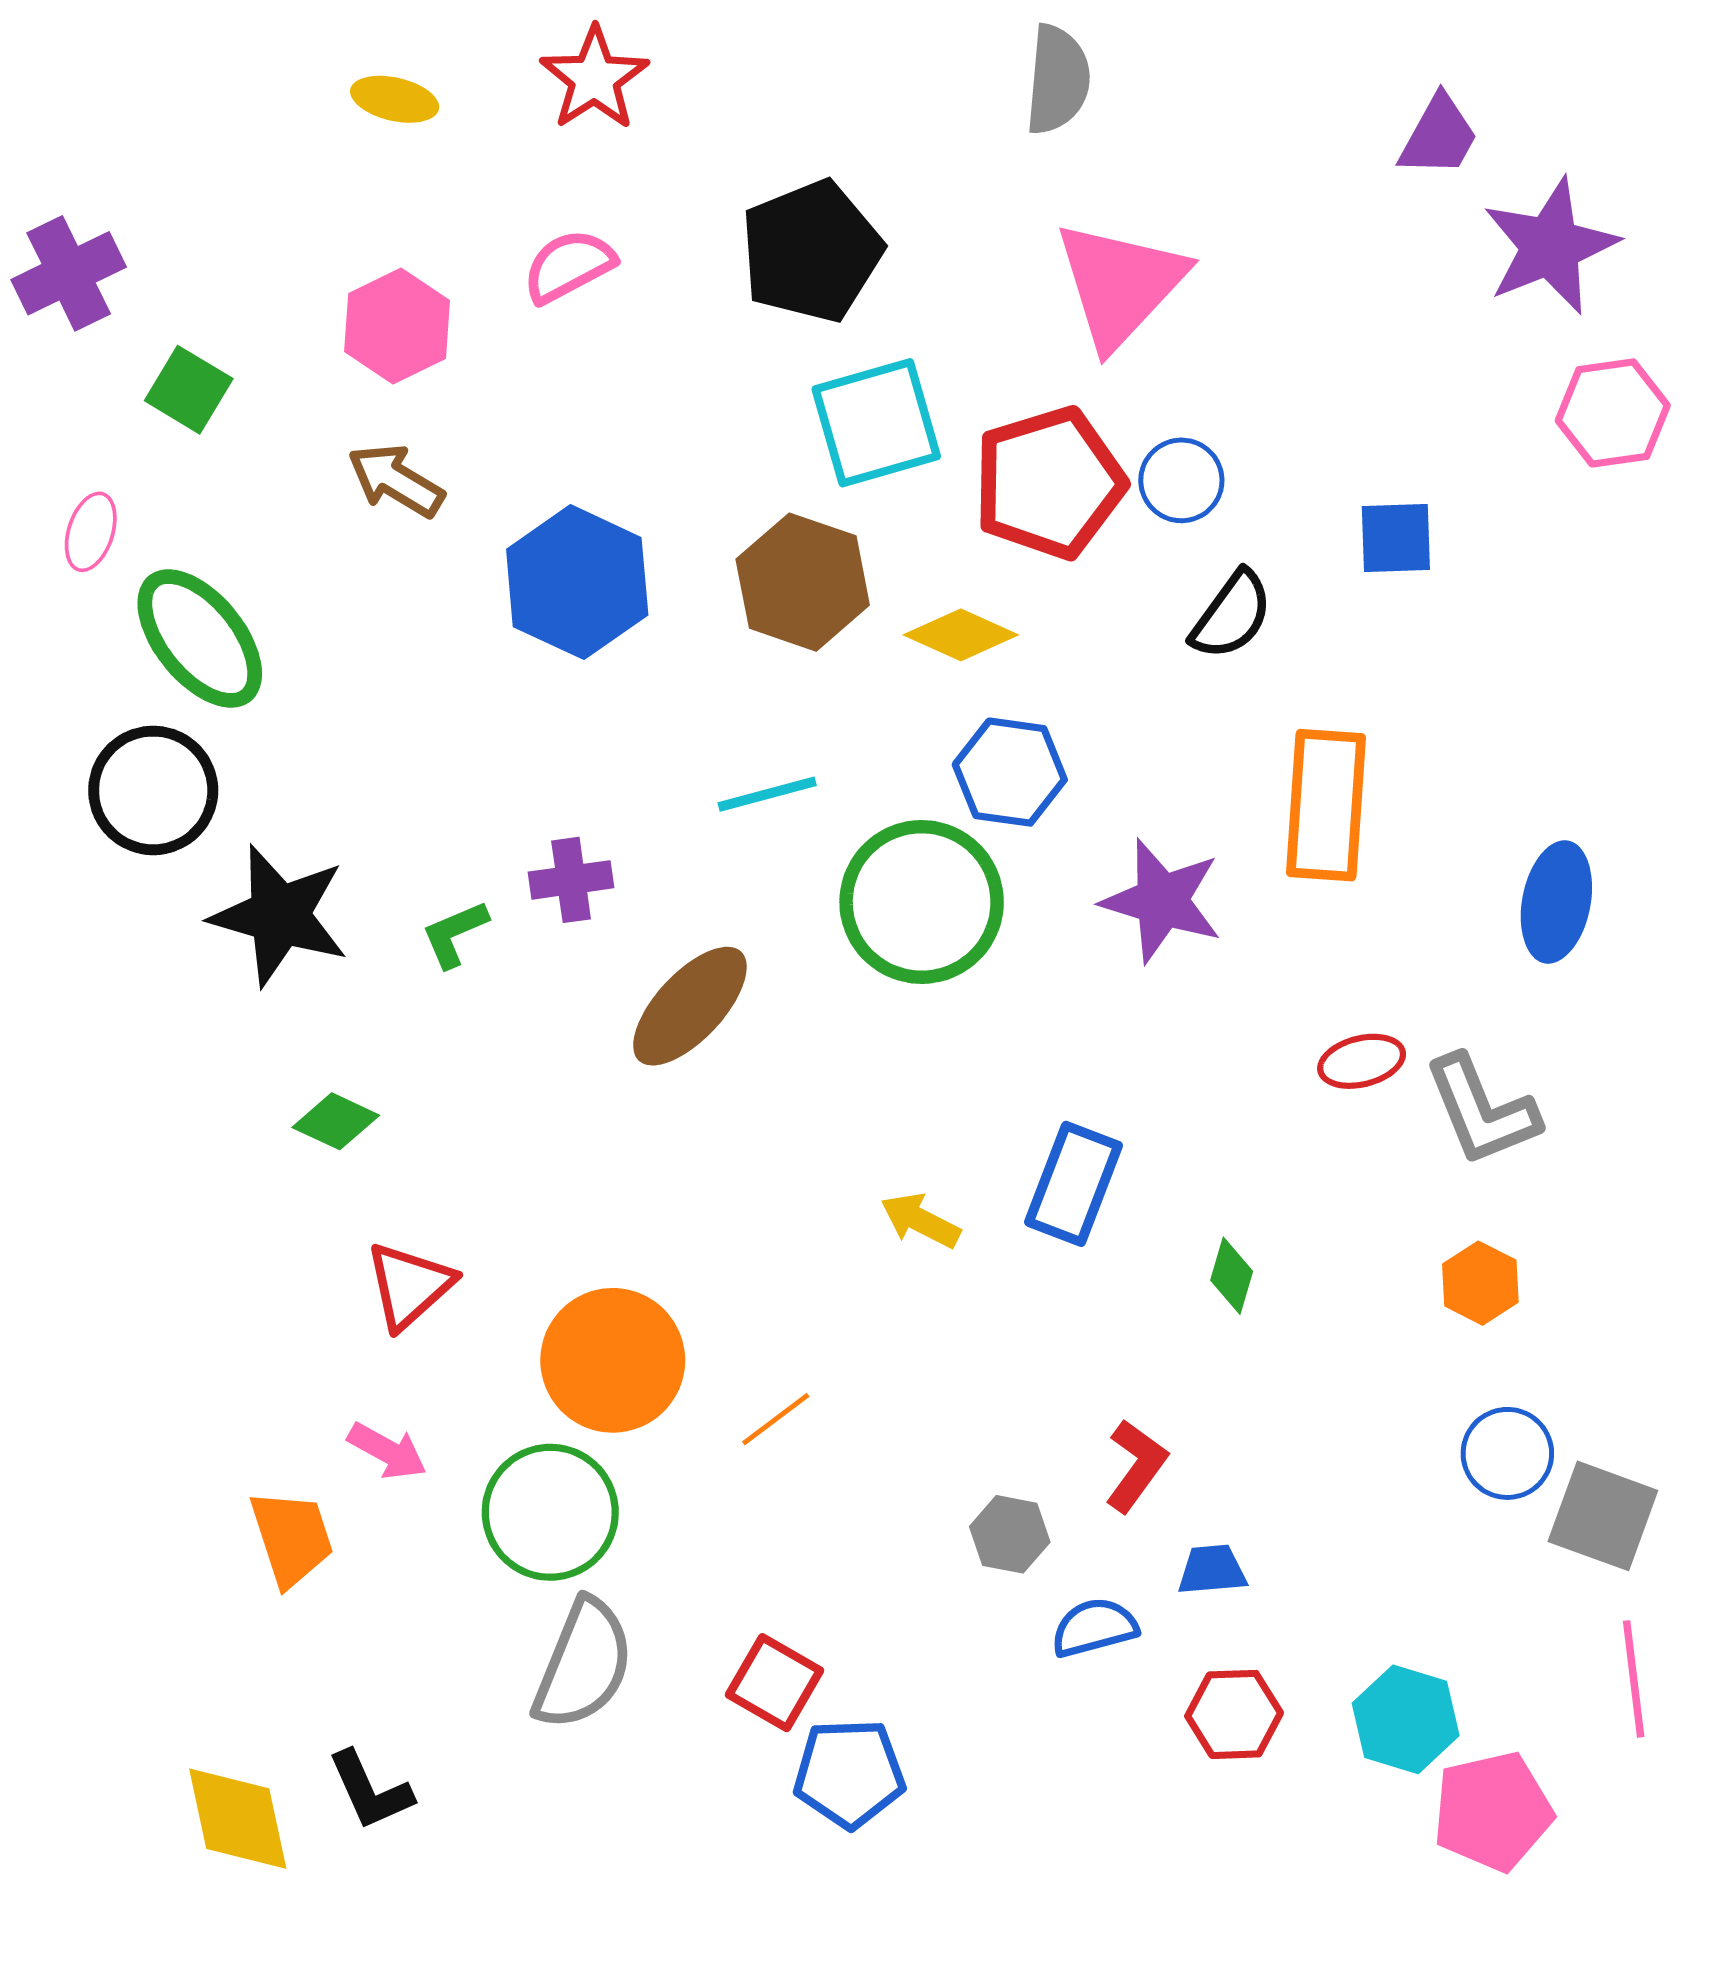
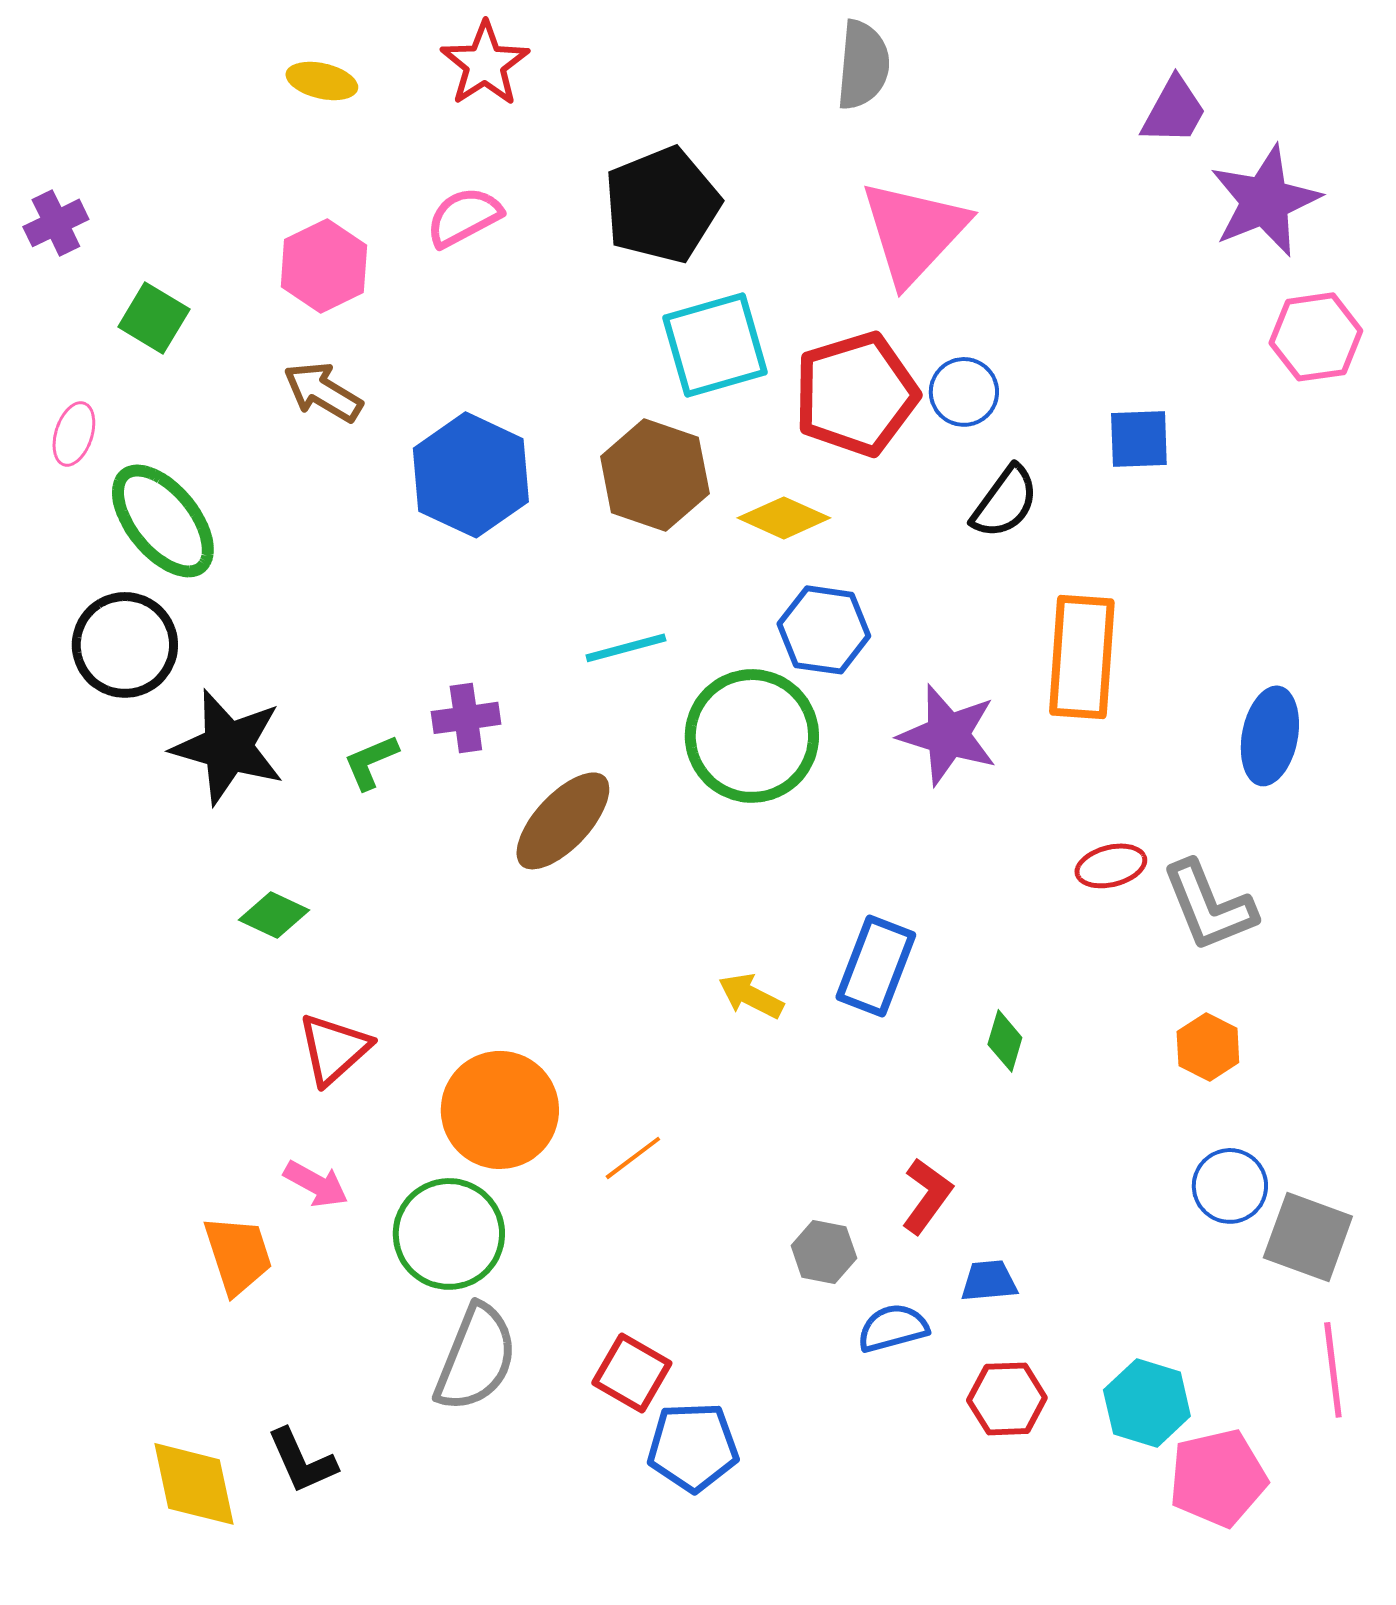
purple cross: (69, 273) -> (56, 223), size x0.7

